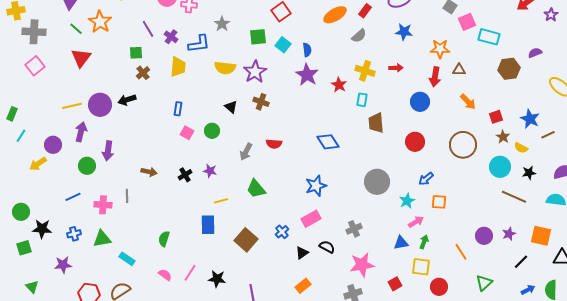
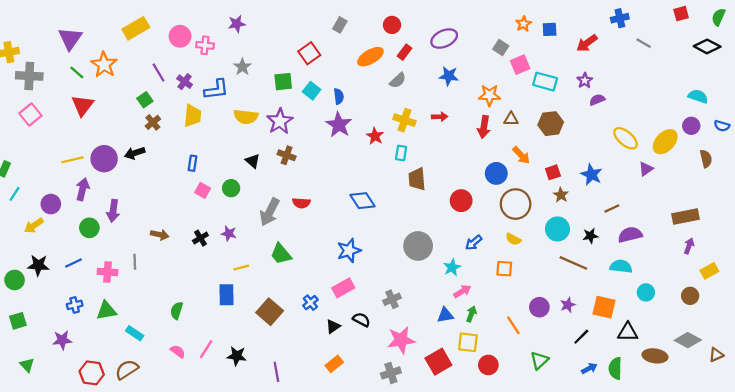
purple star: (551, 15) -> (585, 80), moved
green square: (136, 53) -> (145, 100), turned -32
brown hexagon: (509, 69) -> (551, 124), moved
blue circle: (420, 102) -> (496, 173), moved
brown line: (548, 135) -> (612, 209), moved
yellow semicircle: (521, 148) -> (513, 239), moved
gray arrow: (246, 152) -> (270, 212), size x1.4
orange square: (439, 202) -> (504, 269), moved
black star: (42, 229) -> (38, 265), moved
red square: (395, 284) -> (438, 362), size x1.6

